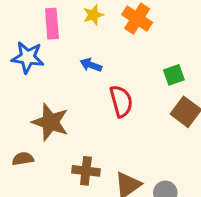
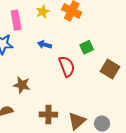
green square: (174, 75) -> (87, 47), moved
brown star: (50, 122) -> (22, 85), size x0.7

